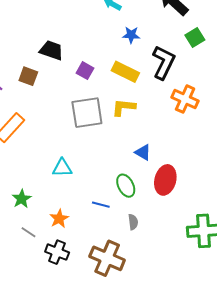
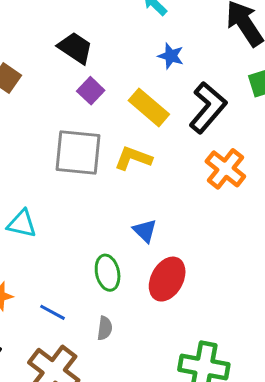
black trapezoid: (51, 50) -> (75, 48), moved
blue line: (101, 205) -> (52, 312), moved

